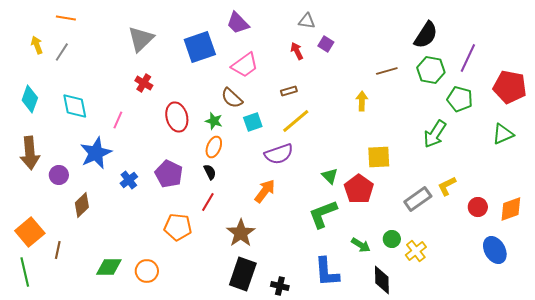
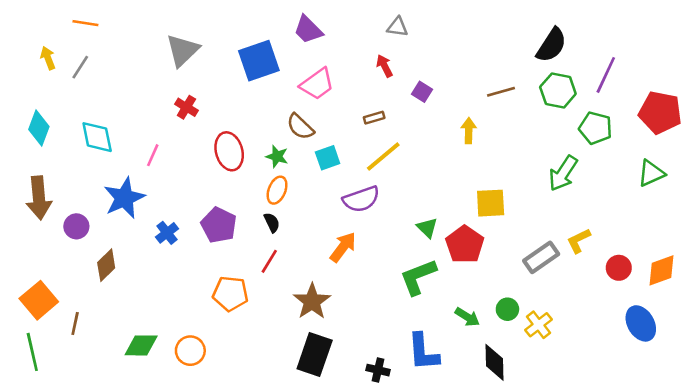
purple square: (326, 44) -> (422, 92), moved
black cross: (280, 286) -> (378, 370), moved

